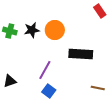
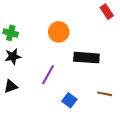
black star: (32, 30) -> (13, 56), moved
blue square: (49, 91) -> (69, 100), moved

